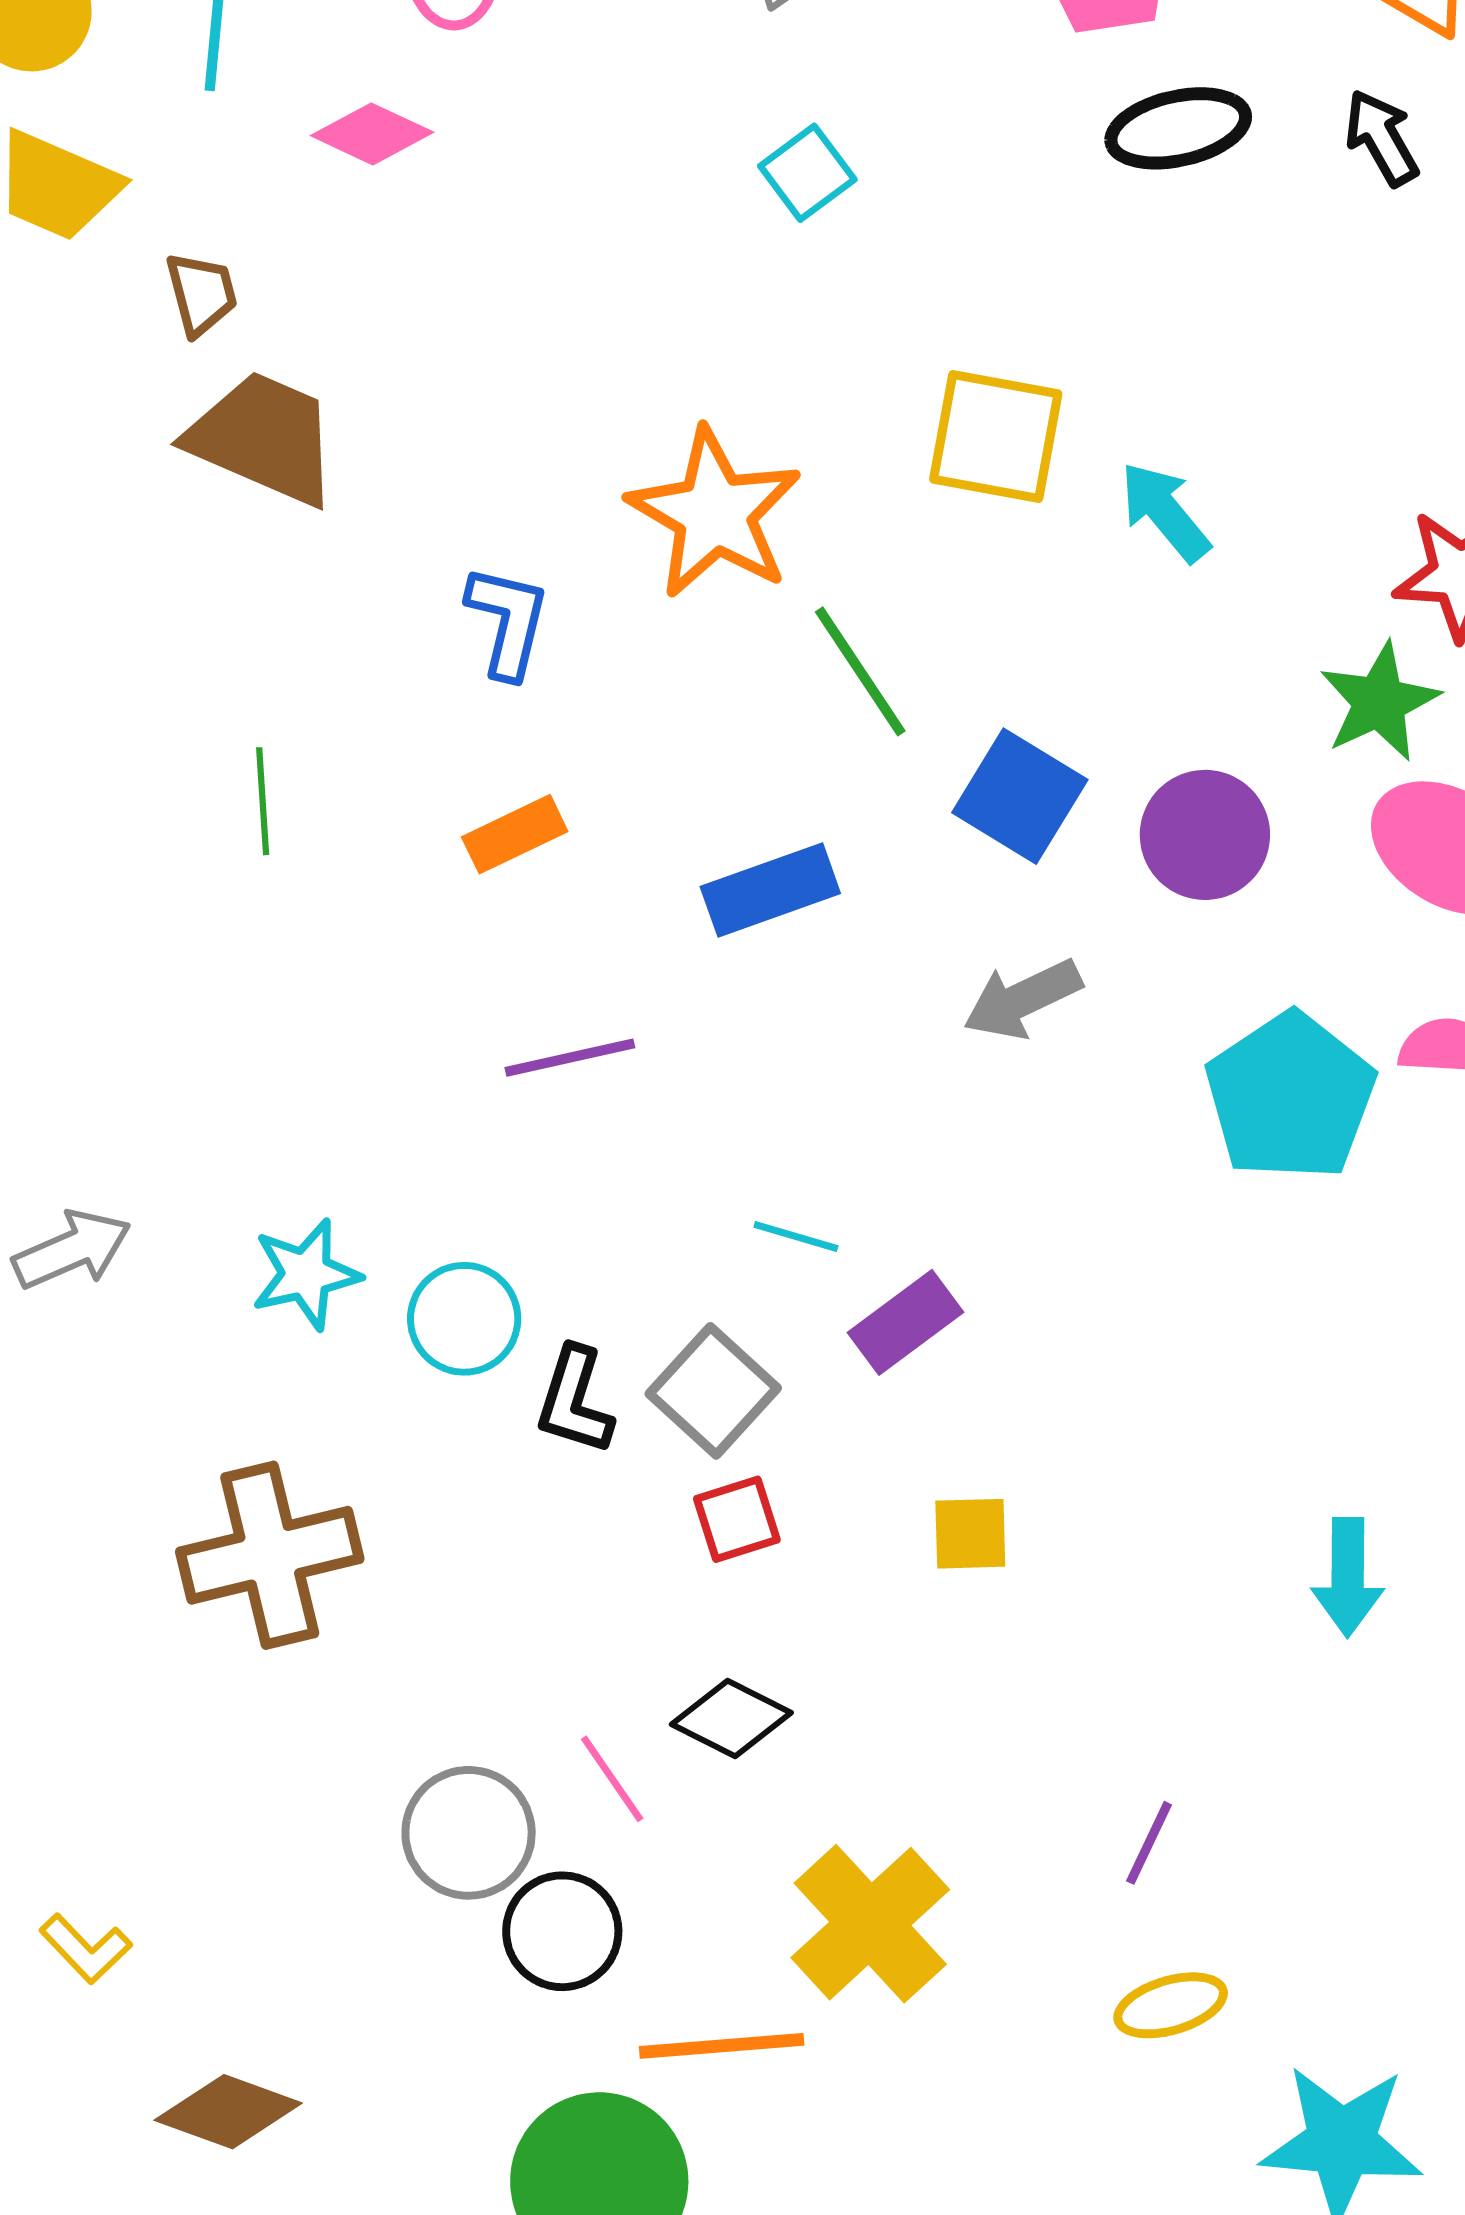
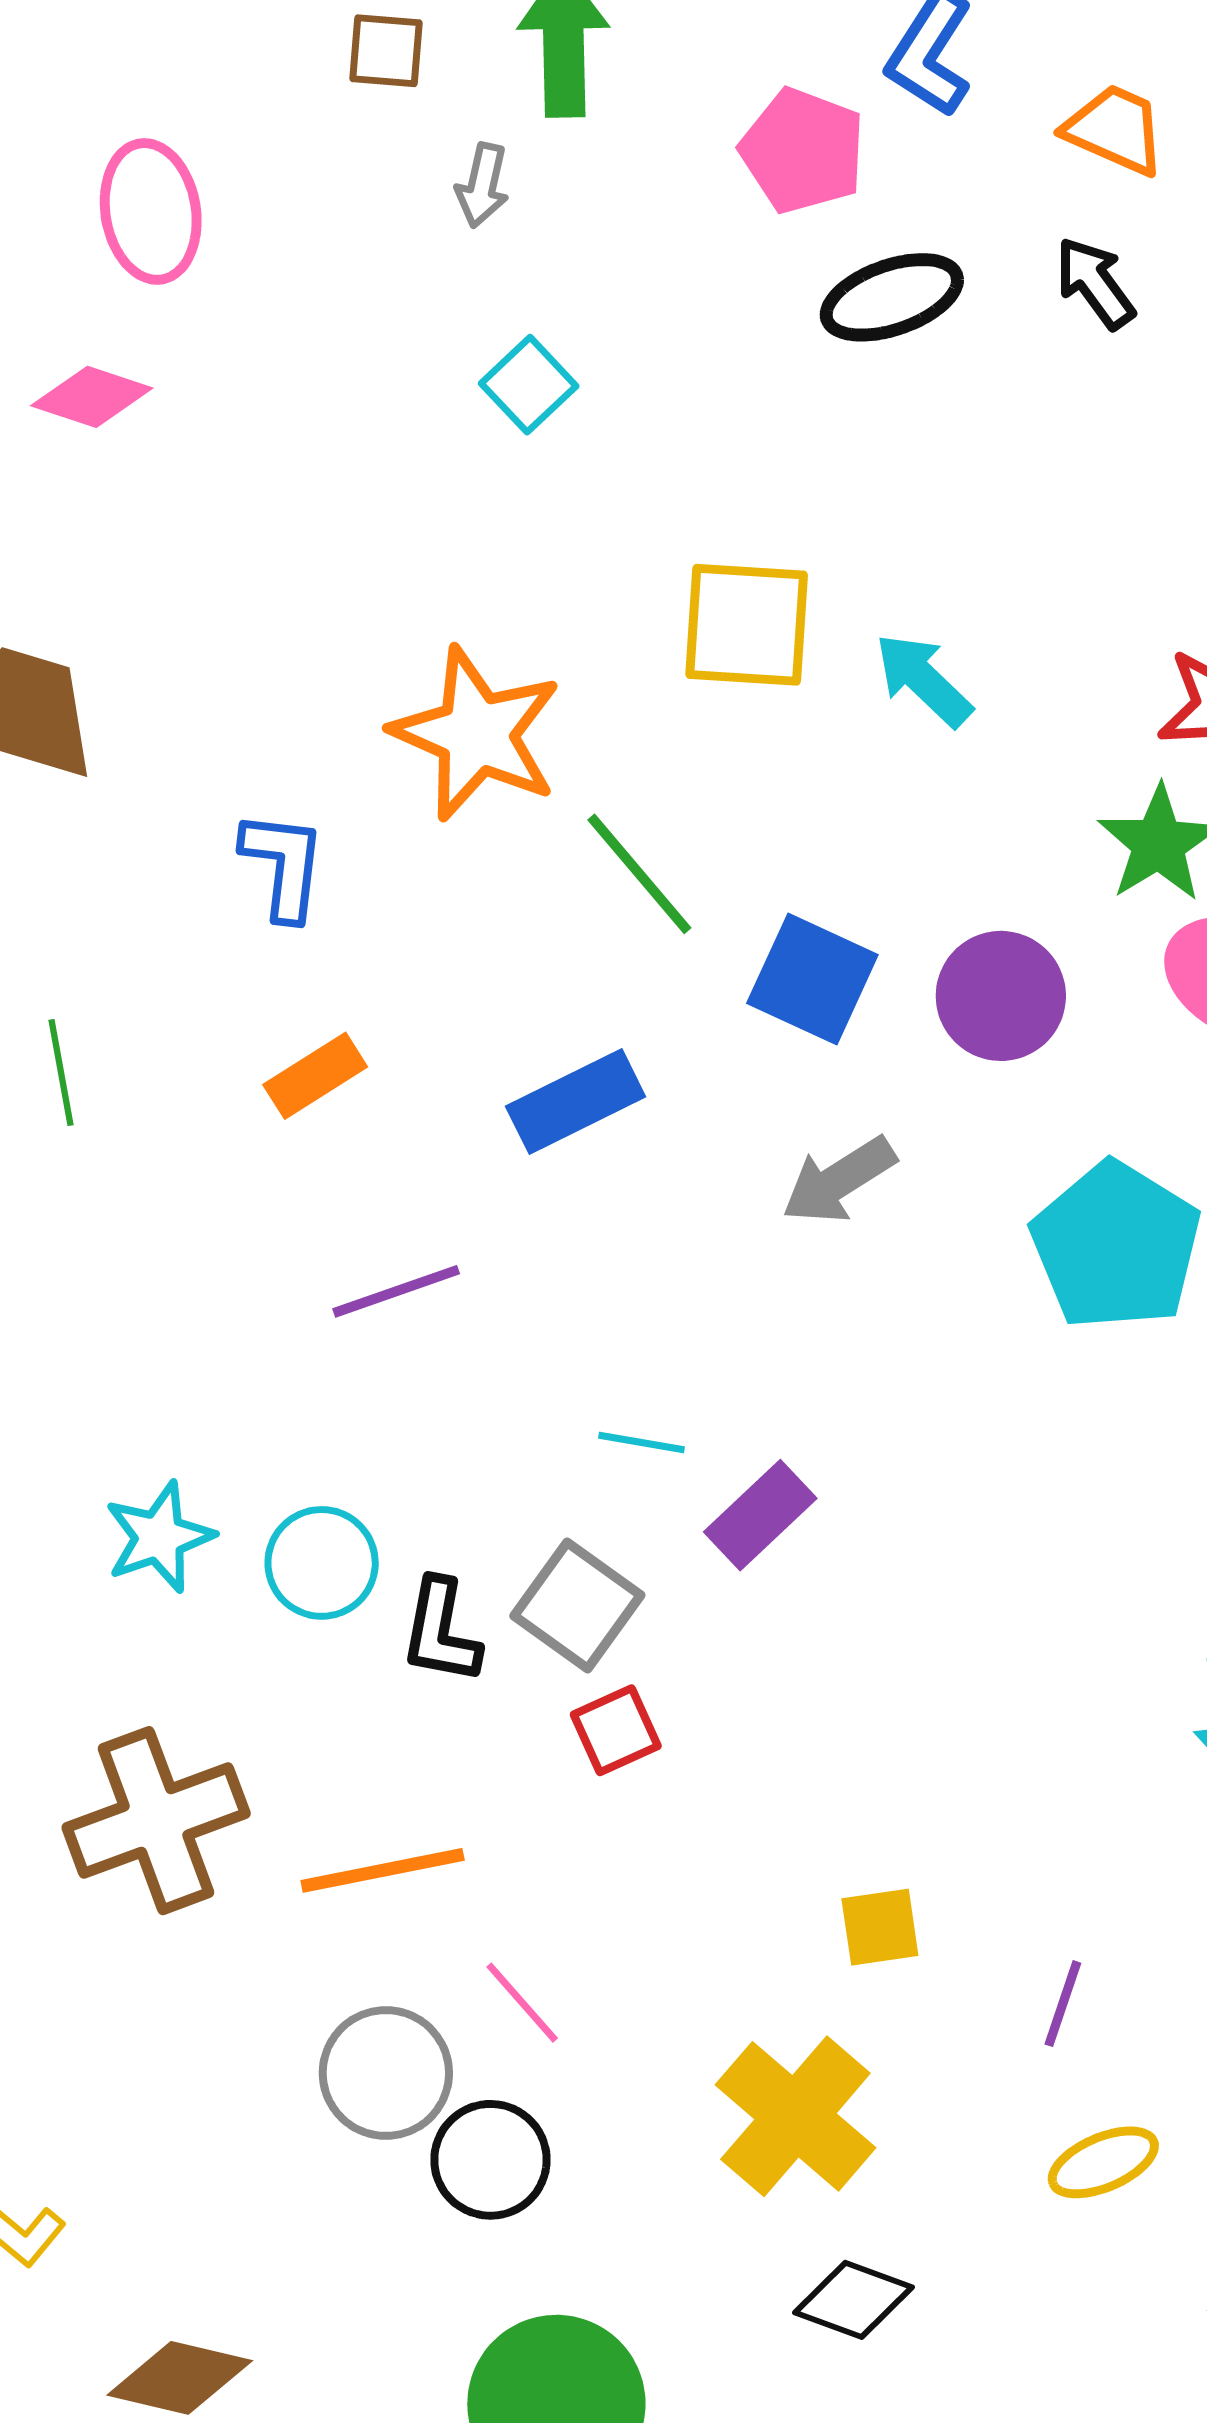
yellow square: (970, 1534) -> (880, 1927), moved
black diamond: (731, 1718) -> (854, 2300), moved
orange line: (722, 2046) -> (383, 1870), moved

